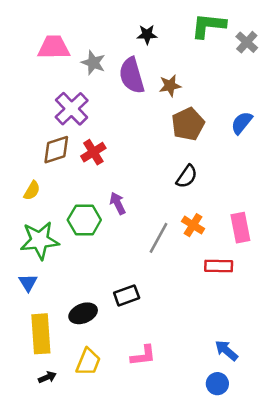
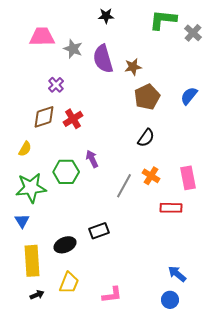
black star: (147, 35) -> (106, 16), moved
purple cross: (72, 109) -> (56, 85), size x0.6
pink L-shape: (143, 356) -> (112, 295), moved

